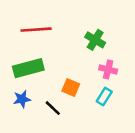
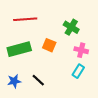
orange square: (71, 87) -> (49, 45), moved
blue star: (22, 99) -> (14, 81), moved

